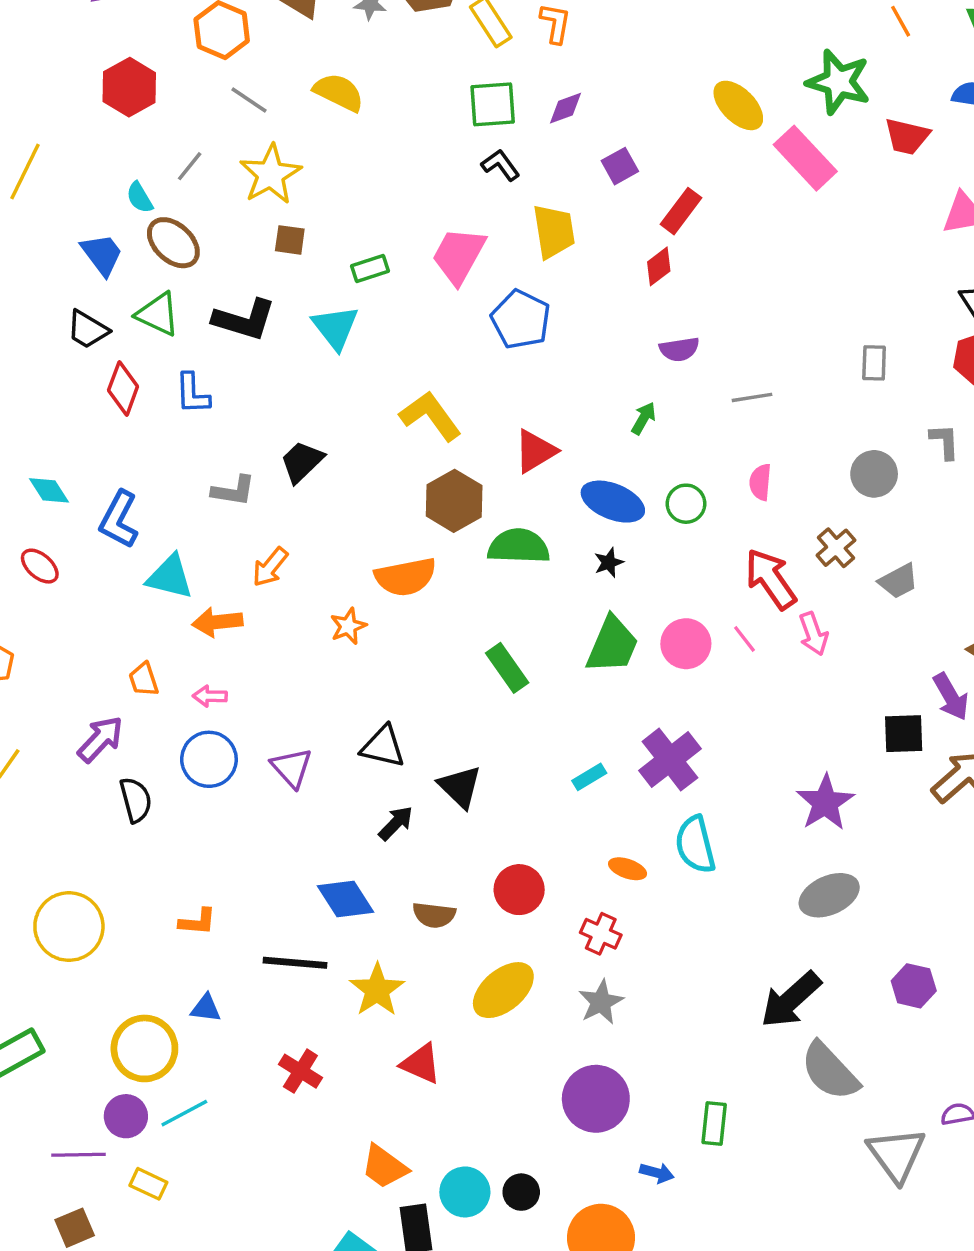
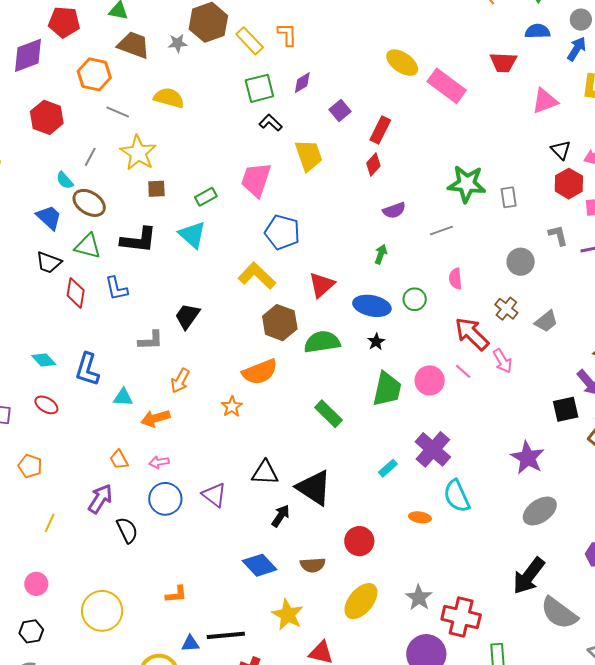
green star: (839, 82) -> (467, 184), moved
blue pentagon: (521, 320) -> (282, 232), moved
cyan triangle: (170, 577) -> (123, 397), size x0.7
black triangle: (460, 787) -> (314, 488), size x1.4
red cross: (601, 934) -> (461, 617), moved, size x1.6
black line: (295, 963) -> (226, 635), moved

